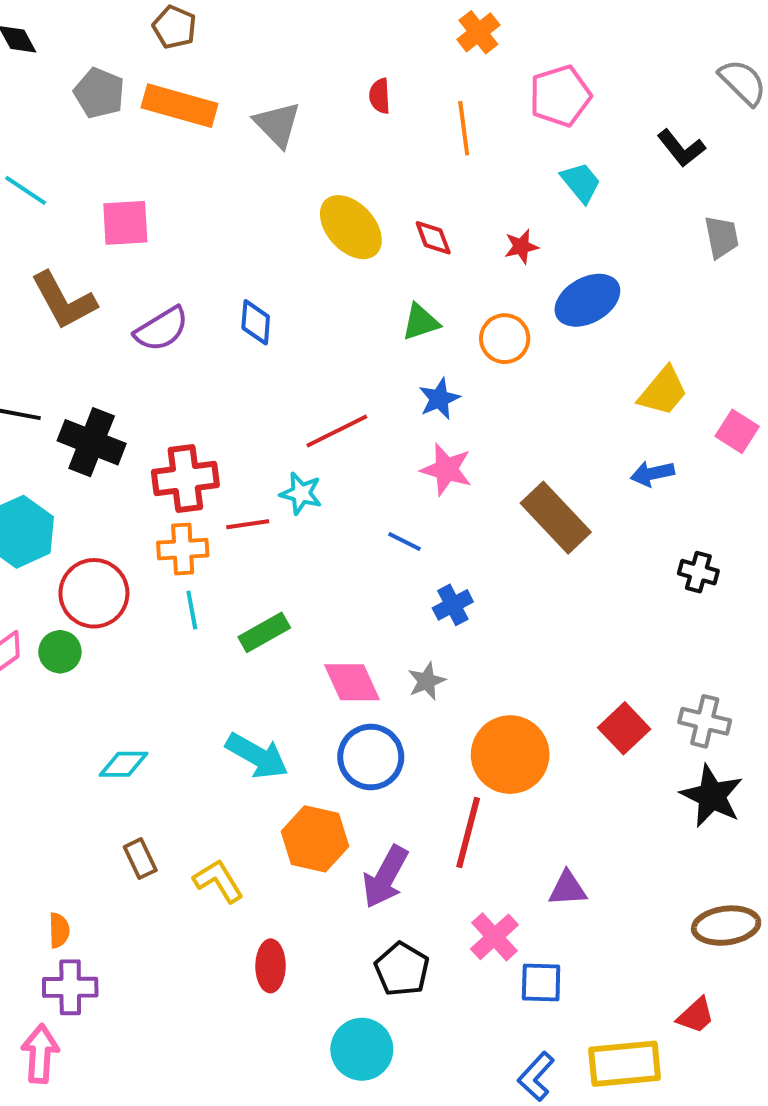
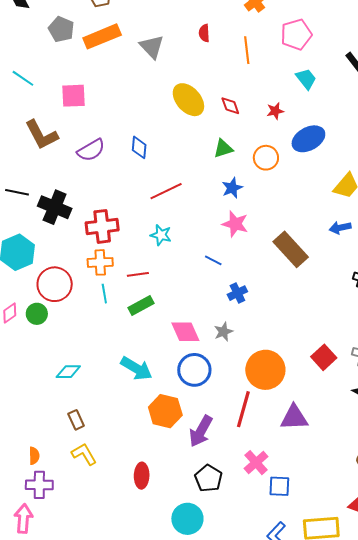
orange rectangle: (179, 106) -> (102, 36), turned -39
red line: (337, 431) -> (166, 191), moved
red line: (248, 524) -> (138, 274), moved
yellow L-shape: (218, 881) -> (84, 454), moved
purple triangle: (568, 889) -> (294, 418), moved, size x1.4

